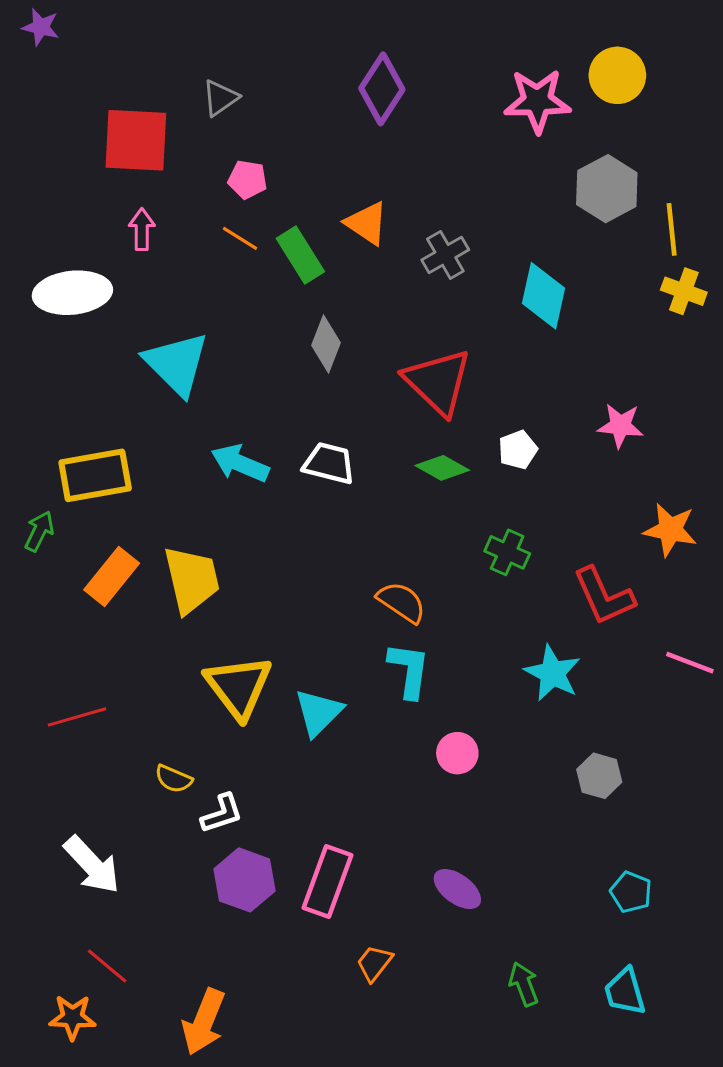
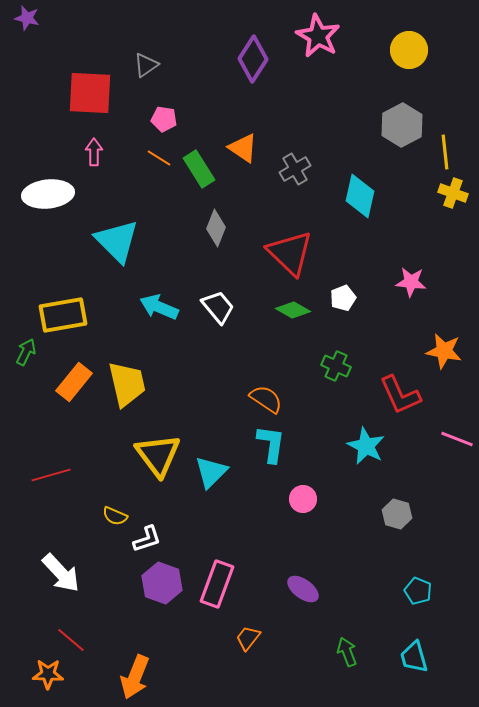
pink star: (537, 101) -> (318, 36), moved, turned 30
white trapezoid: (329, 463) -> (218, 307), turned 36

